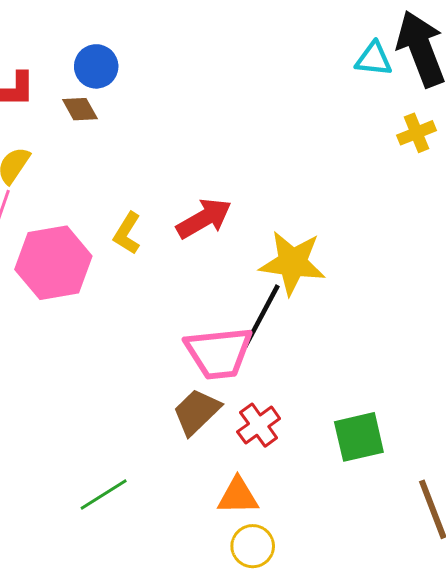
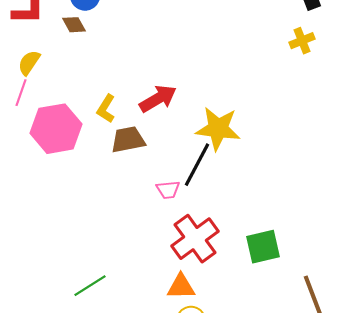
pink trapezoid: (219, 353) -> (168, 190), size x0.5
brown trapezoid: (197, 412) -> (128, 140), moved, turned 33
red cross: (259, 425) -> (195, 239), size x1.6

